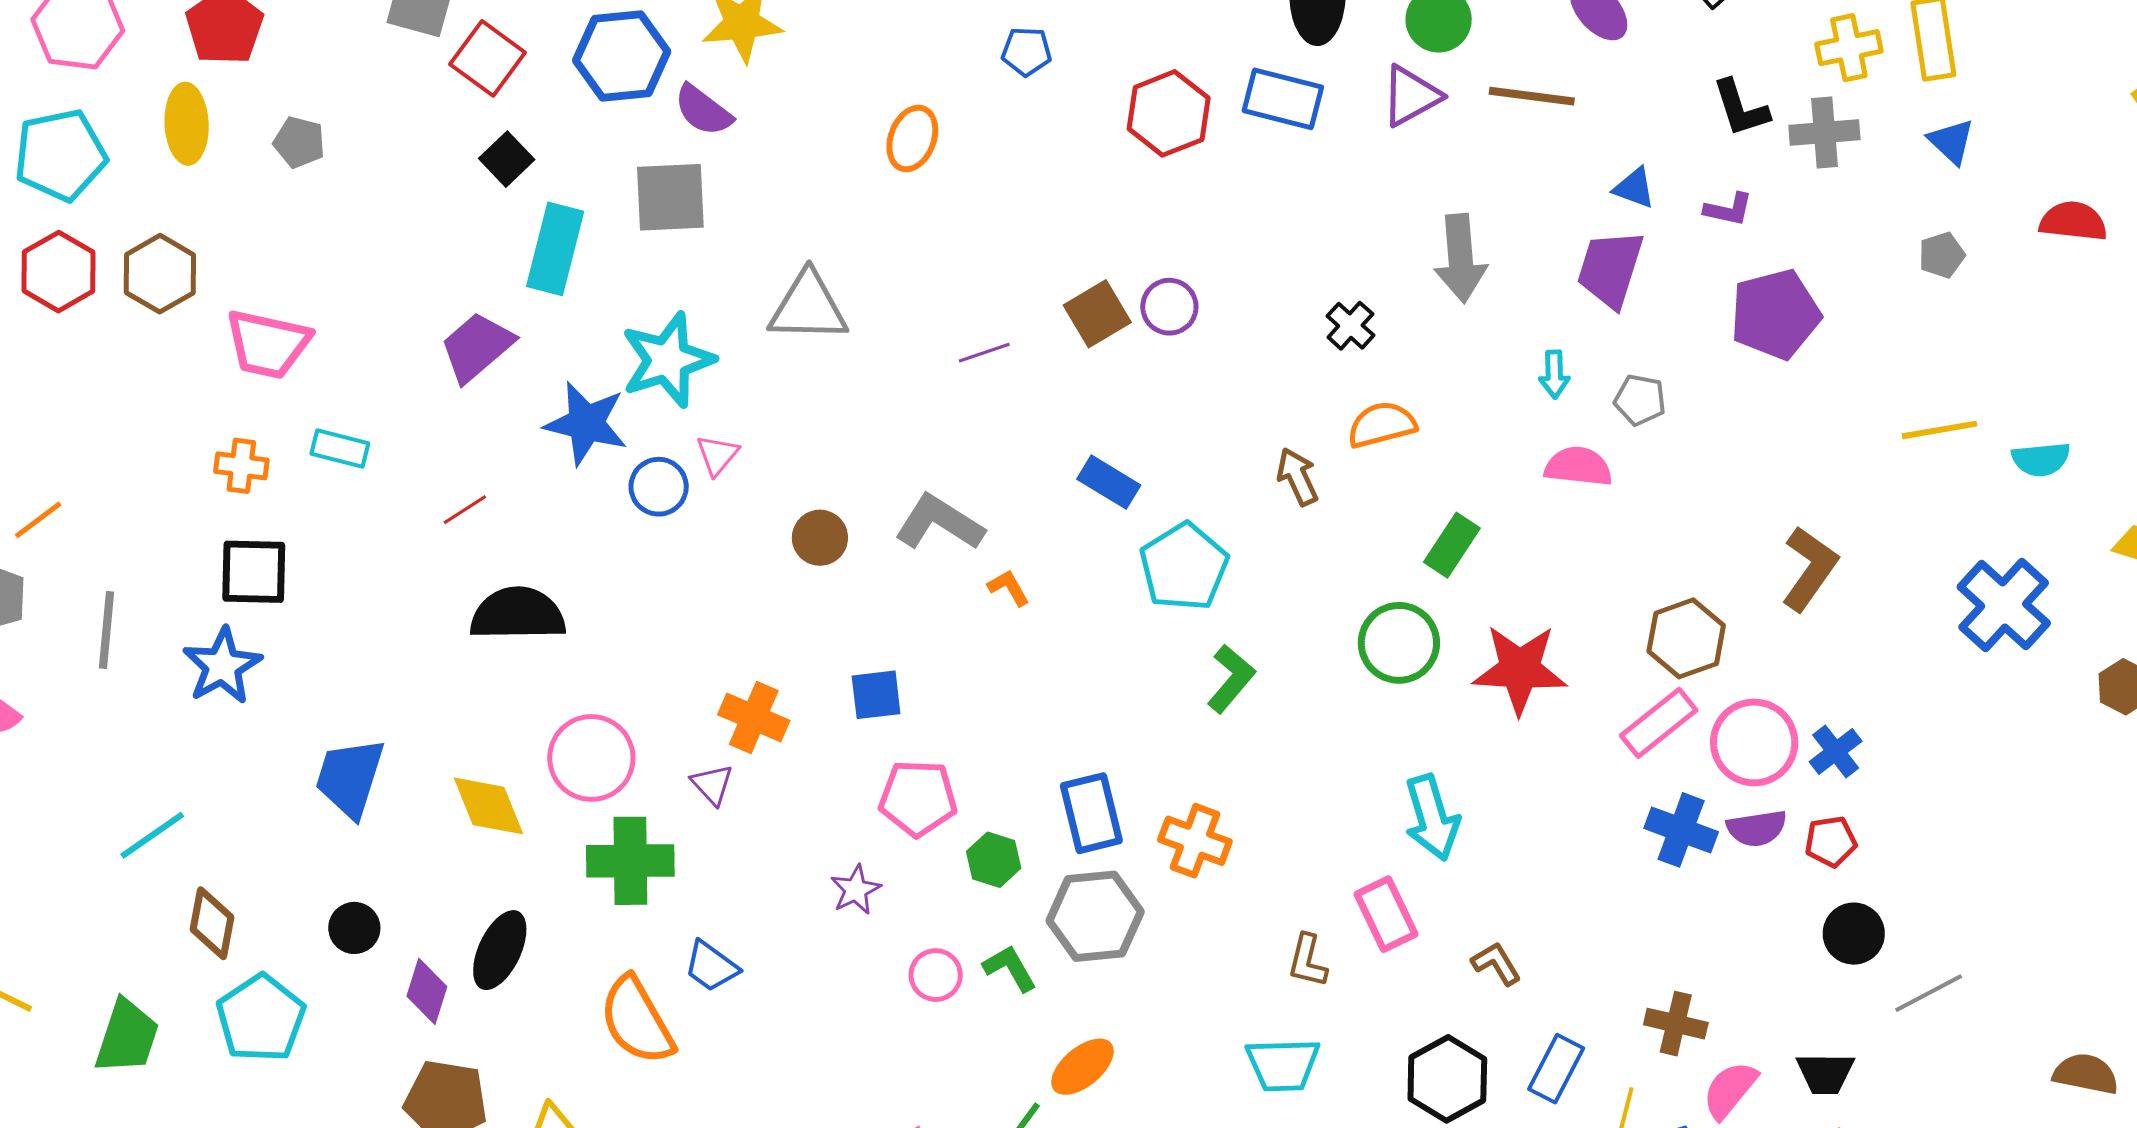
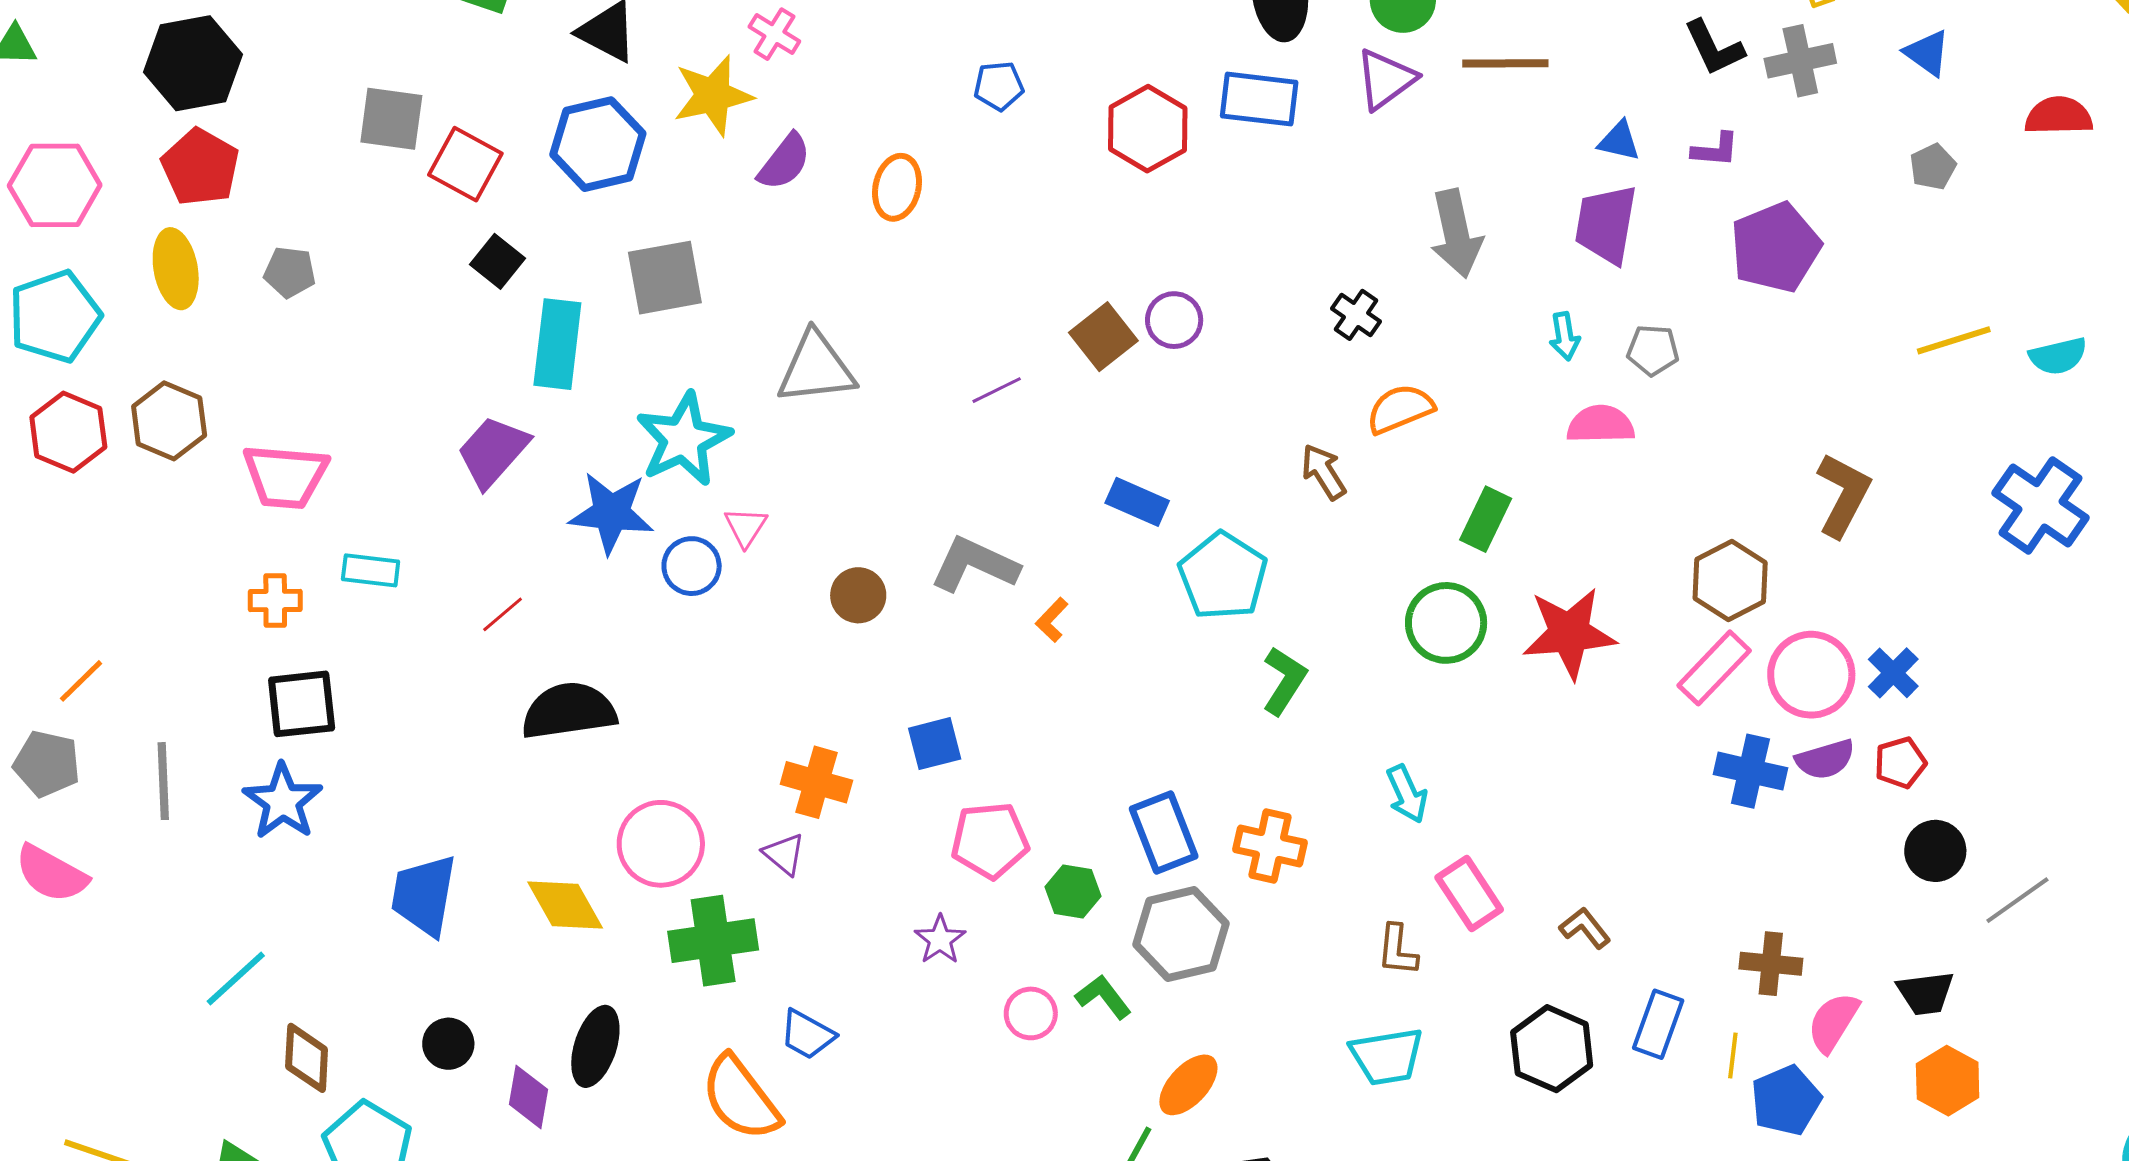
purple semicircle: (703, 110) -> (784, 162), moved, turned -82
orange L-shape: (1009, 588) -> (1052, 620), turned -99
cyan arrow: (1432, 818) -> (1407, 794), moved, size x0.7

